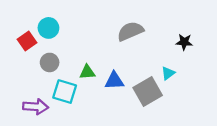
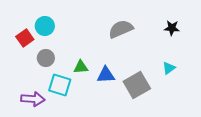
black star: (184, 42) -> (172, 28), moved
cyan triangle: (168, 73) -> (169, 68), moved

